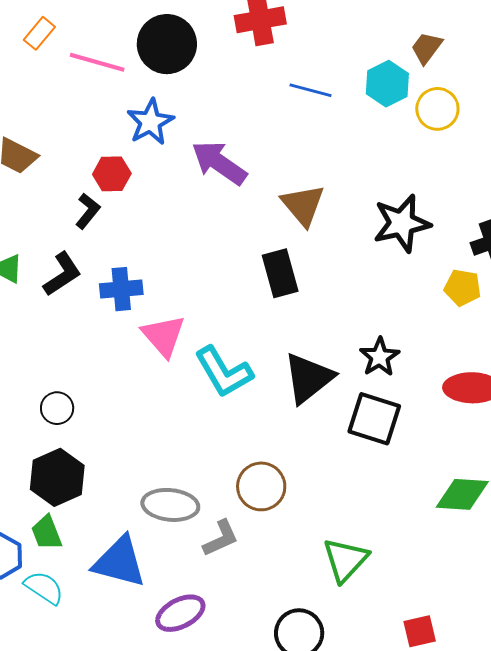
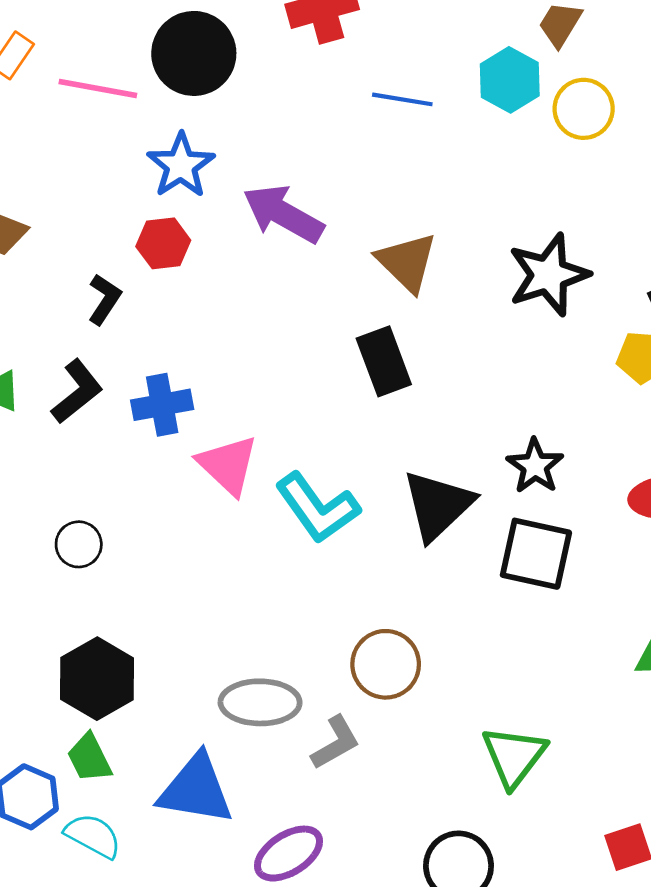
red hexagon: (112, 174) -> (163, 243), moved
black circle: (57, 408) -> (79, 544), moved

